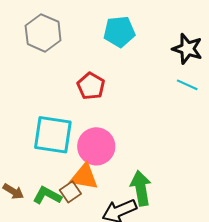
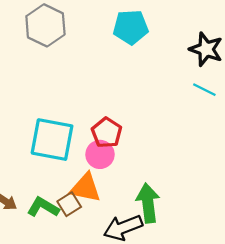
red pentagon: (91, 86) -> (107, 133), moved
pink circle: (96, 146) -> (100, 154), size x0.7

